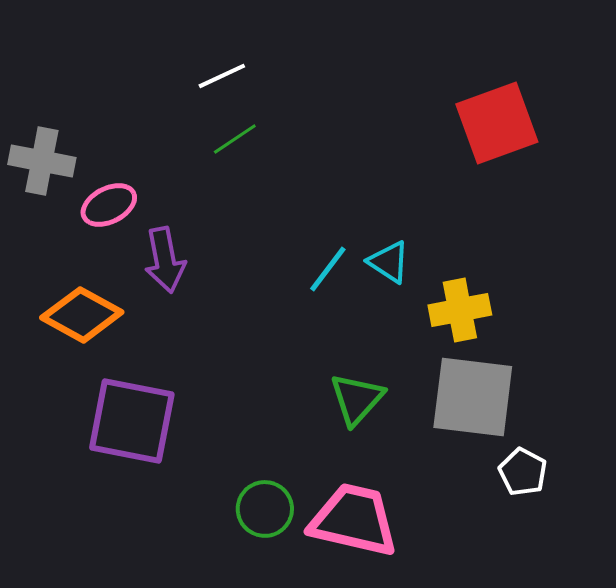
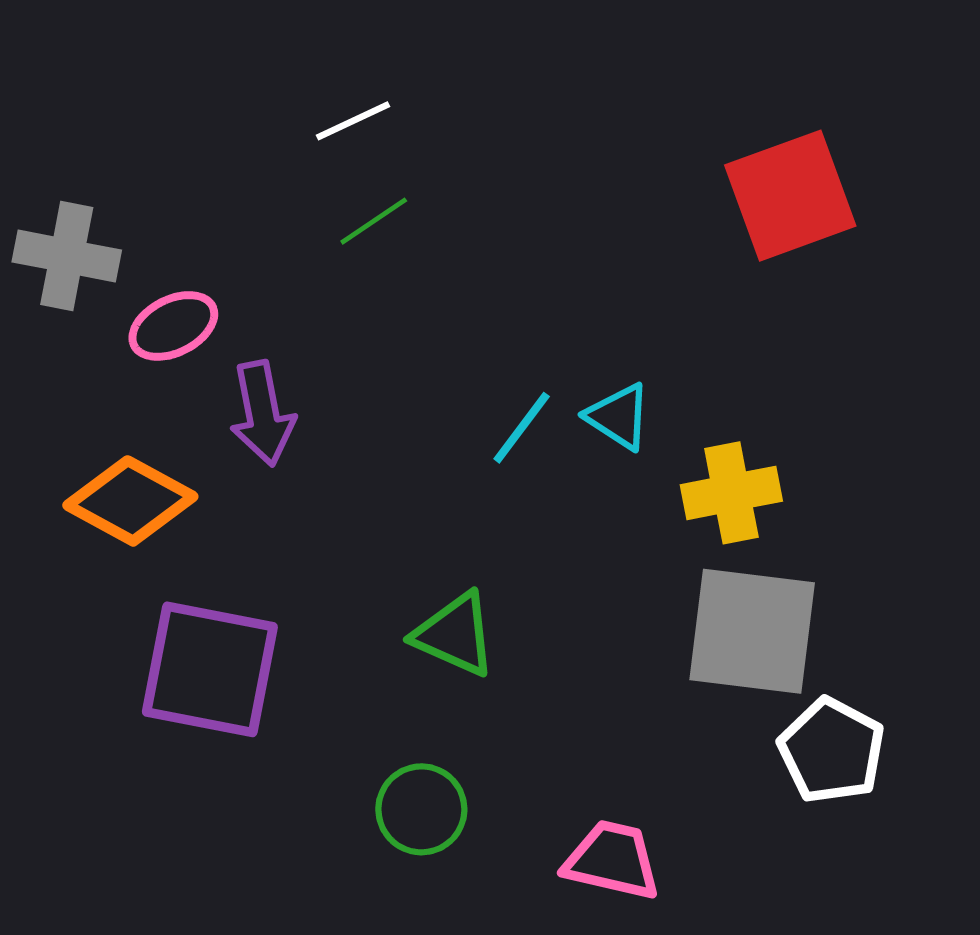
green triangle: (357, 399) -> (455, 634), moved, turned -48
white pentagon: (523, 472) -> (832, 751), size x1.4
pink trapezoid: (354, 520) -> (612, 860), moved, size x0.7

